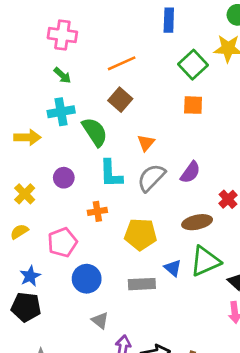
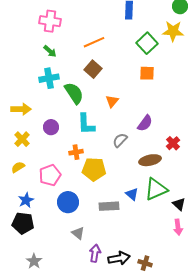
yellow arrow: (27, 137) -> (21, 109), moved
gray semicircle: (151, 178) -> (120, 140), moved, size x0.7
yellow pentagon: (141, 234) -> (94, 169), moved

